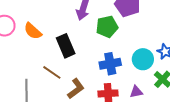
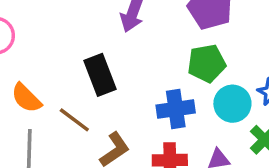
green pentagon: (107, 27) -> (207, 63), moved
orange semicircle: (33, 31) -> (26, 98), moved

